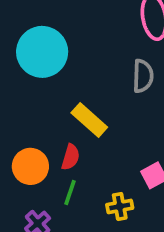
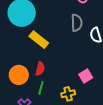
yellow rectangle: (89, 120) -> (39, 40), moved

